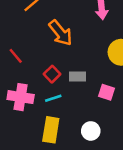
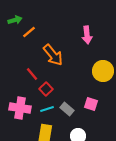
red line: (16, 56) -> (32, 74), moved
gray rectangle: (77, 76) -> (67, 109), moved, turned 40

